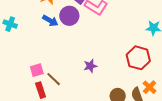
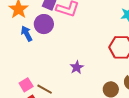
blue arrow: (50, 21) -> (27, 34), turned -133

